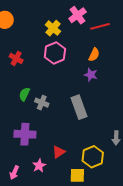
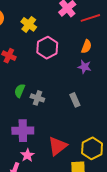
yellow cross: (53, 28) -> (29, 24), moved
gray rectangle: (79, 107) -> (75, 100), size x0.6
red triangle: (59, 152) -> (58, 146), size x1.5
pink star: (39, 166) -> (27, 155), moved

